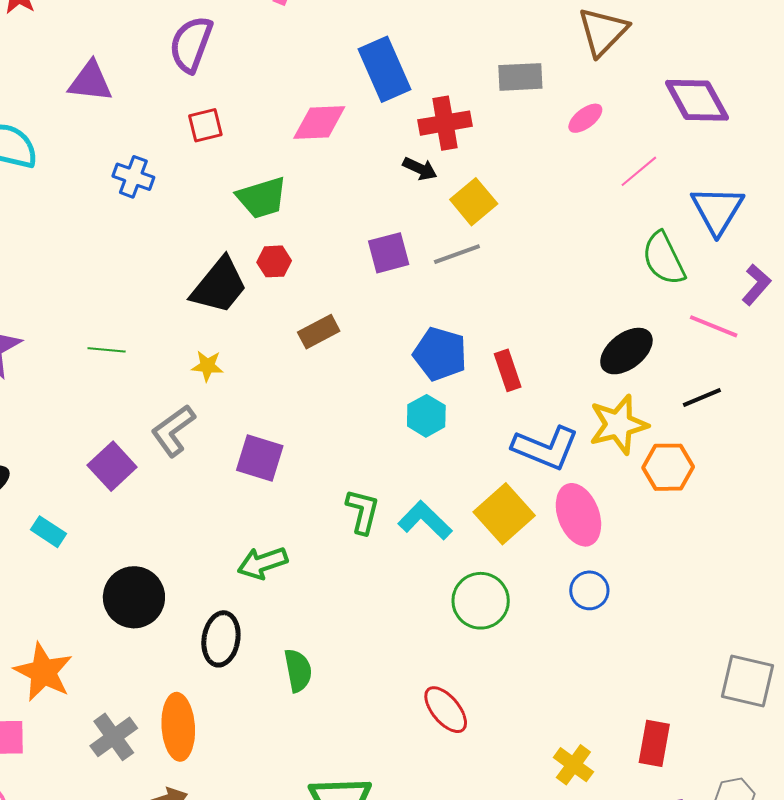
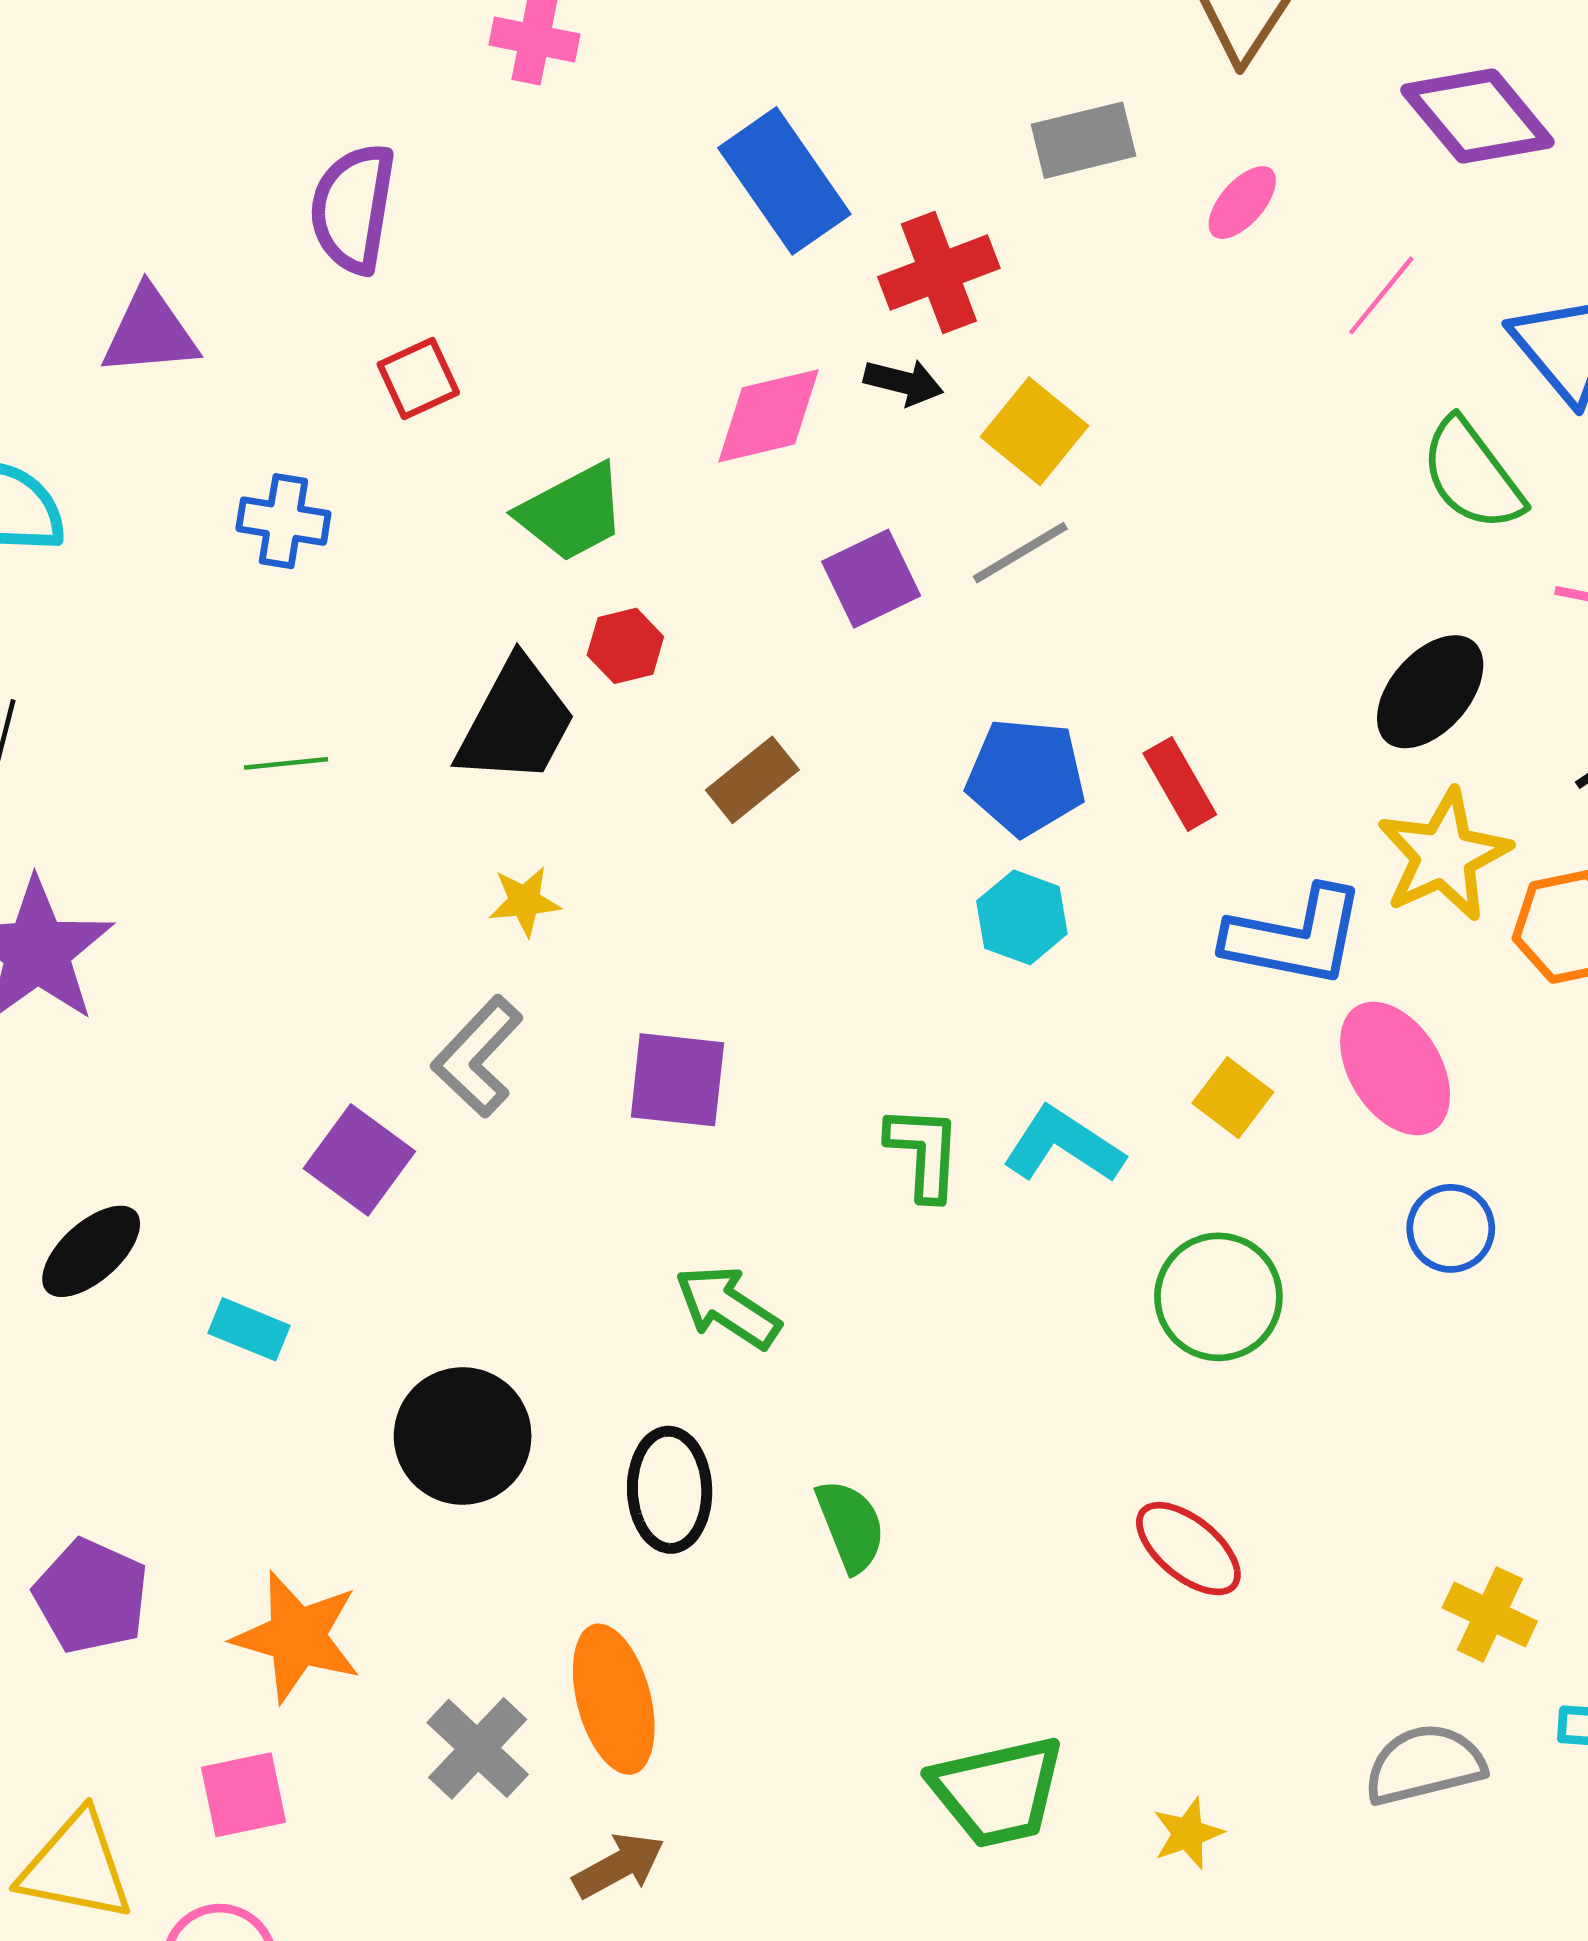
pink diamond: (319, 123) -> (768, 416), moved
green line: (107, 350) -> (286, 763), moved
yellow square: (504, 514) -> (1233, 1098), size x0.6
green arrow: (262, 563) -> (728, 1307), turned 63

